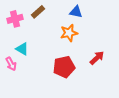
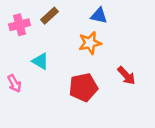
cyan triangle: (22, 49) -> (40, 61), moved
red arrow: (97, 58) -> (126, 76), turned 91

